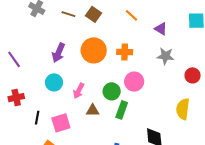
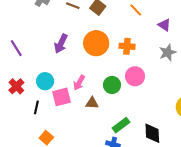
gray star: (165, 56) -> (168, 52), turned -30
cyan circle: (54, 82) -> (45, 81), moved
red cross: (16, 98) -> (16, 86), turned -35
green rectangle: (122, 110) -> (121, 125), moved, turned 30
pink square: (61, 123) -> (62, 97), moved

